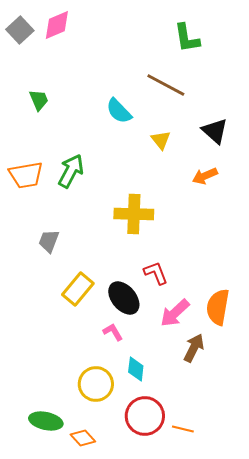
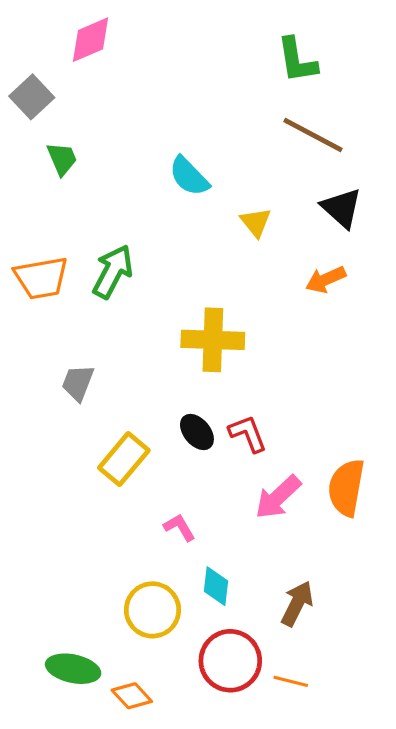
gray square: (20, 30) -> (32, 97), moved
brown line: (166, 85) -> (313, 135), moved
black ellipse: (124, 298) -> (197, 432), moved, size x0.7
brown arrow: (194, 348) -> (297, 604), moved

